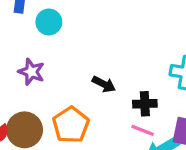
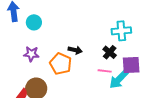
black cross: (145, 104) -> (110, 52), moved, turned -32
orange pentagon: (71, 125) -> (61, 64), moved

